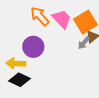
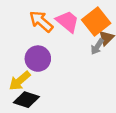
yellow arrow: (16, 63) -> (20, 81), turned -36

